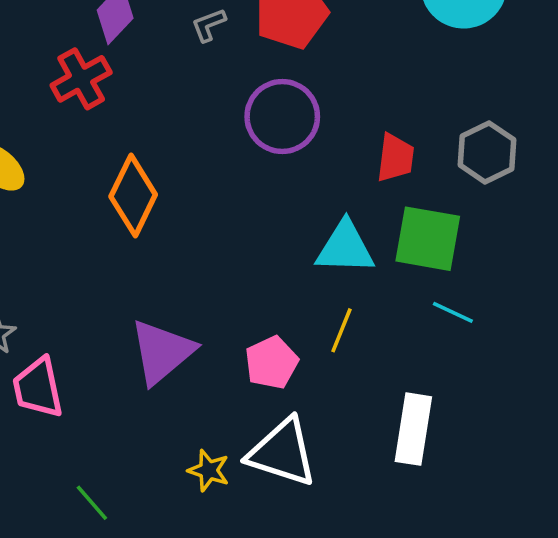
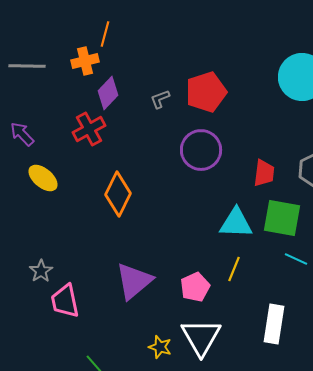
white triangle: (282, 452) -> (201, 337), turned 42

